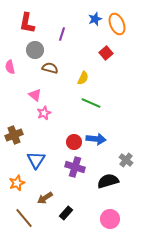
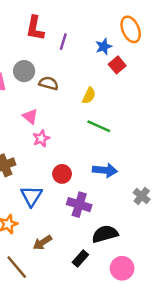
blue star: (95, 19) -> (104, 47), moved
red L-shape: (27, 23) -> (35, 28), moved
gray circle: (35, 50) -> (24, 71), moved
red circle: (74, 142) -> (62, 174), moved
black semicircle: (108, 181) -> (105, 234), moved
black rectangle: (66, 213) -> (80, 258), moved

